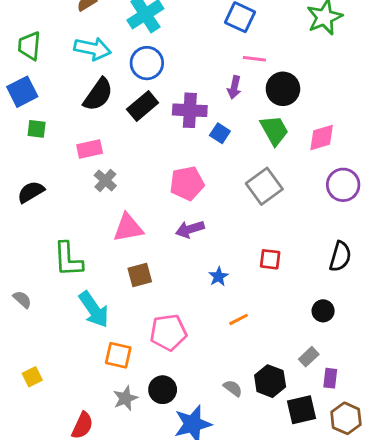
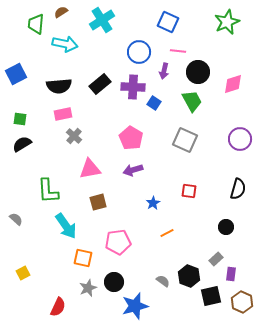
green trapezoid: (29, 46) -> (36, 24), moved
blue circle: (147, 63) -> (139, 52), moved
black semicircle: (98, 95) -> (59, 86), moved, turned 50
green square: (37, 129) -> (20, 119), moved
pink diamond: (322, 138) -> (233, 84), moved
pink pentagon: (187, 183) -> (131, 138), turned -30
gray square: (264, 186) -> (185, 140), turned -30

